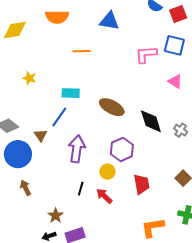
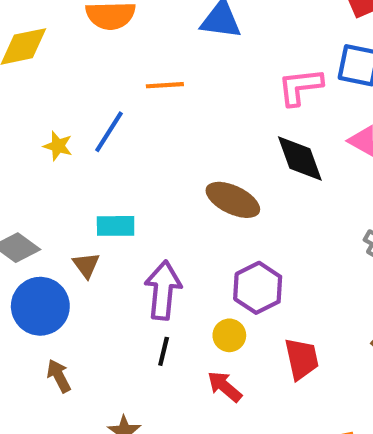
cyan rectangle: (71, 93) -> (116, 226), moved
blue line: (59, 117) -> (109, 132), moved
black diamond: (151, 121) -> (300, 158), moved
black line: (81, 189) -> (164, 351), moved

